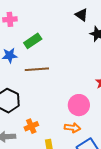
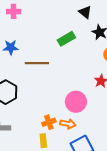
green rectangle: (33, 41) -> (66, 39), moved
orange cross: (31, 126) -> (49, 122), moved

